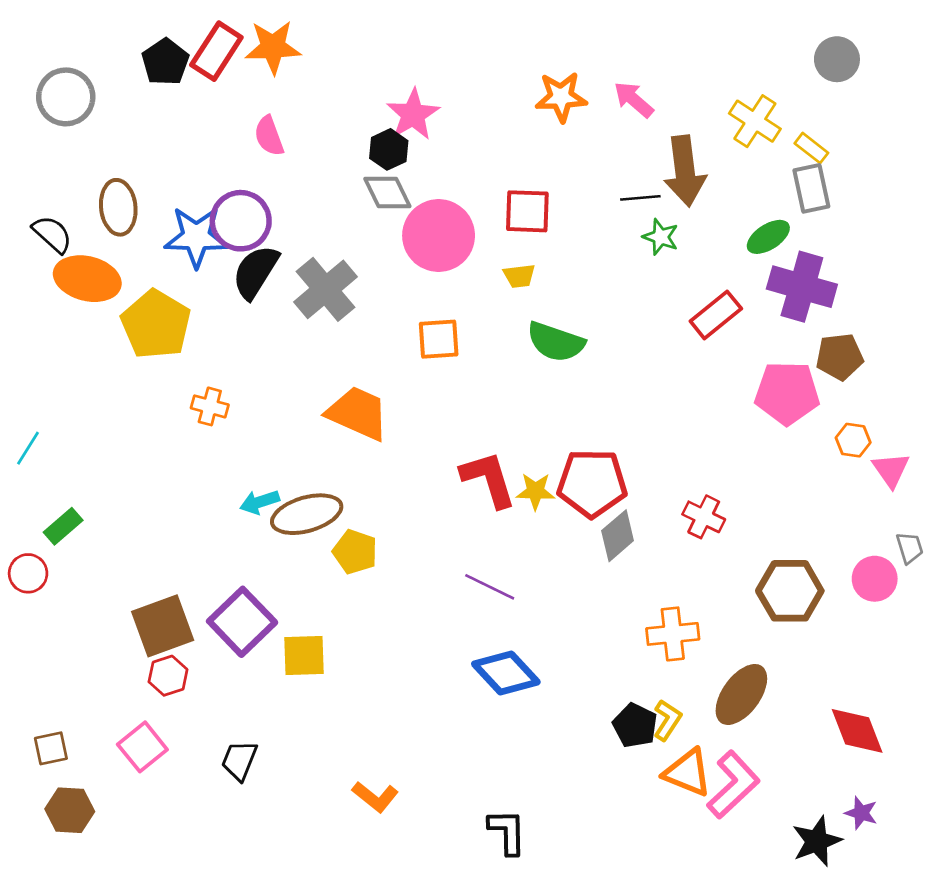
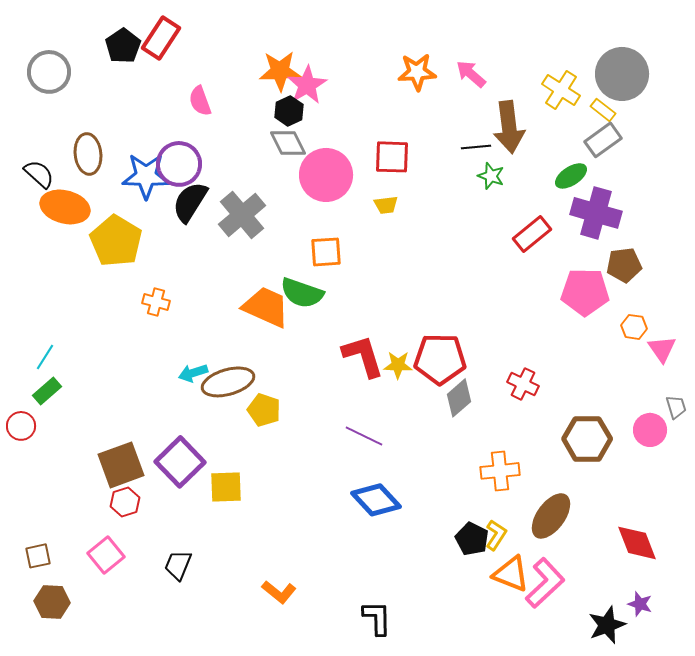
orange star: (273, 47) -> (280, 71), moved
gray circle: (837, 59) -> (622, 74), moved, size x1.6
gray rectangle: (811, 188) -> (603, 140), turned 66
green semicircle: (556, 342) -> (302, 293), moved
cyan line: (28, 448) -> (45, 357), moved

